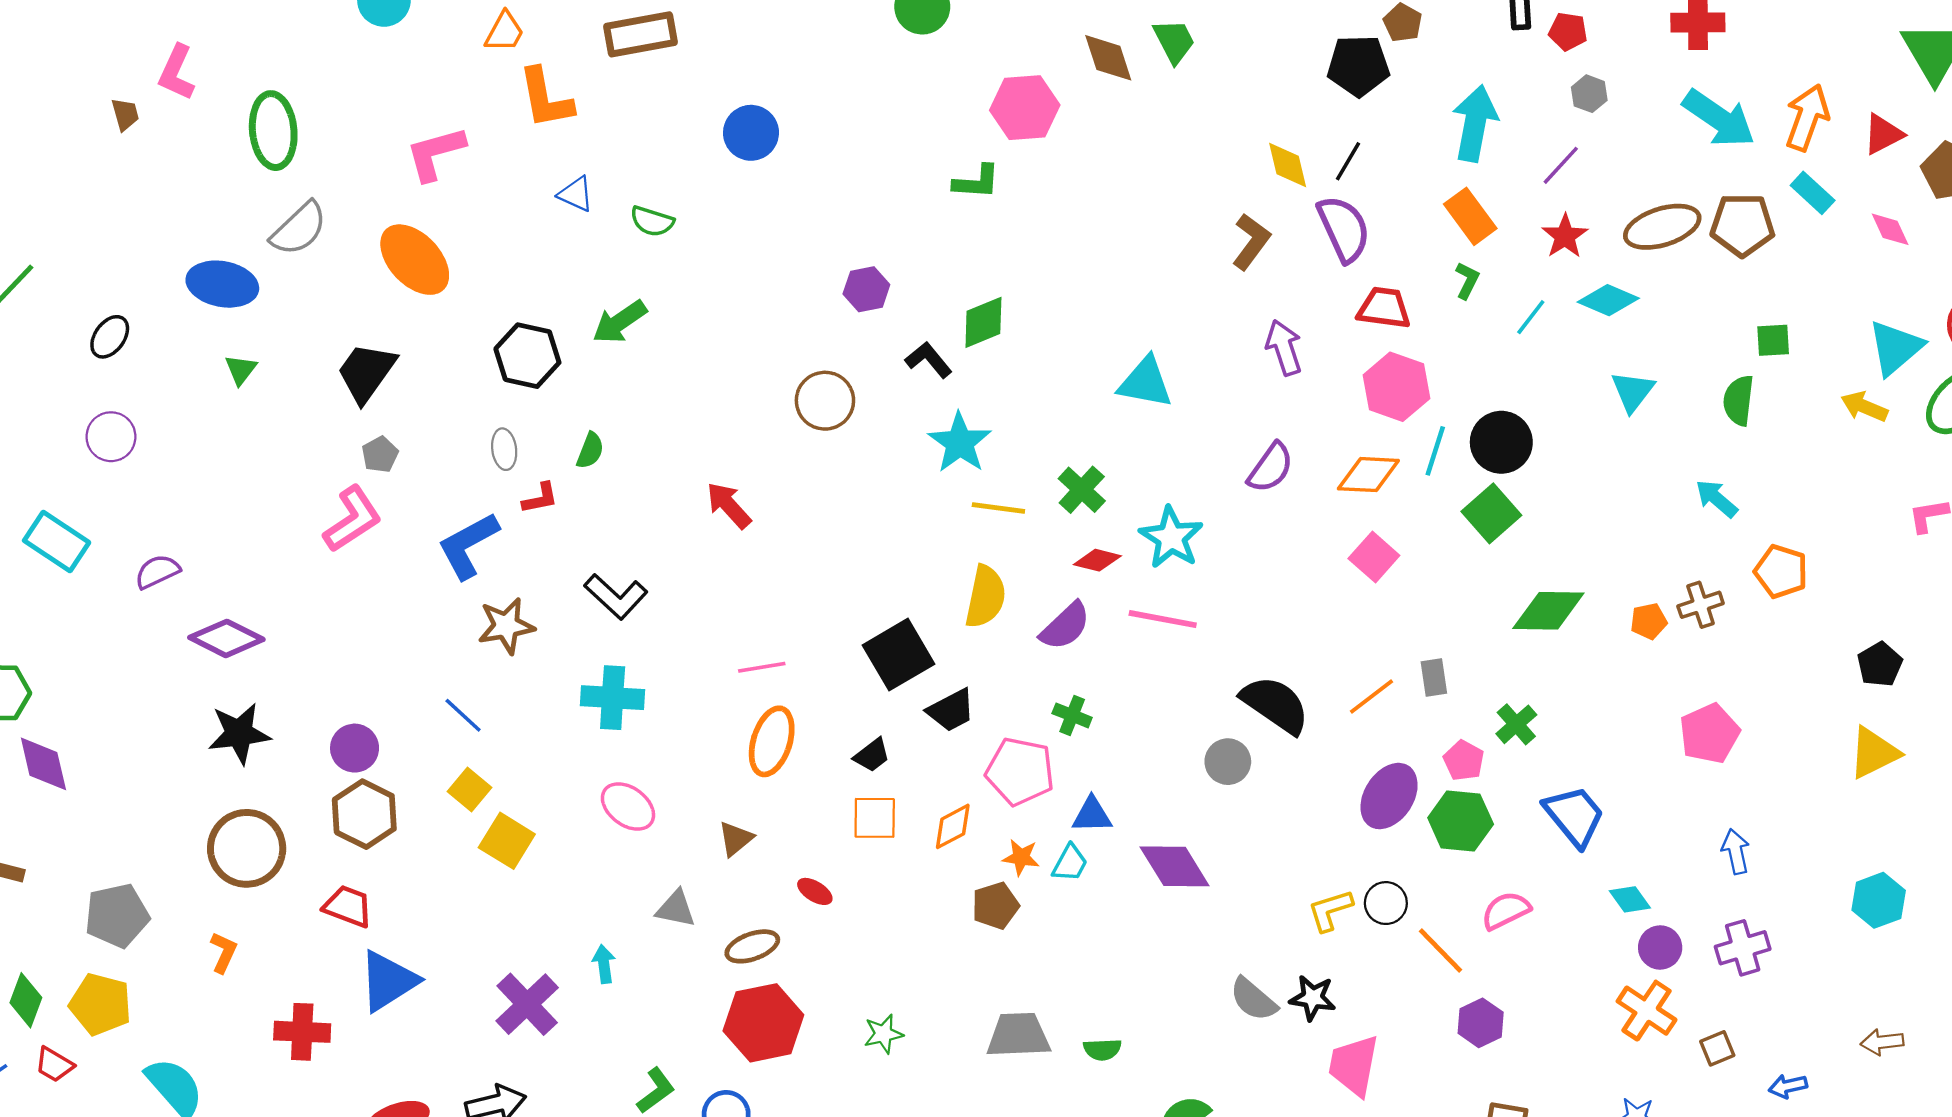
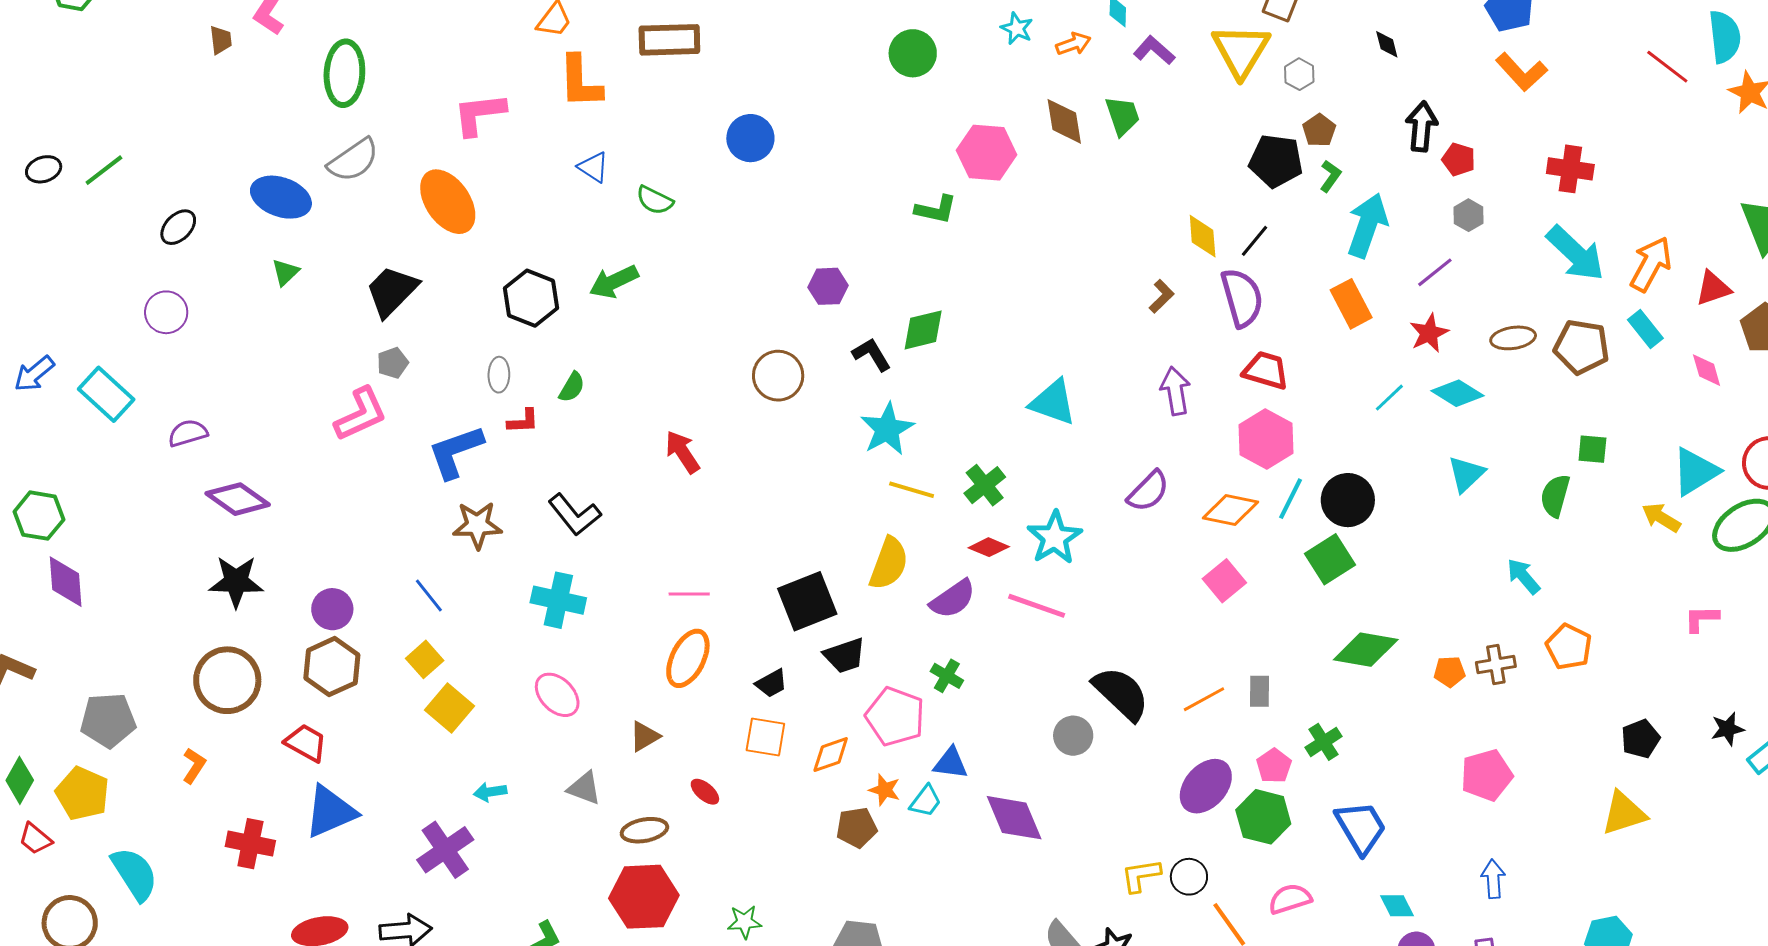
brown ellipse: (1662, 227) -> (1513, 338), size x0.7
brown L-shape: (1251, 241) -> (1162, 296), size x0.7
green L-shape: (1467, 280) -> (1330, 176), moved
cyan arrow: (604, 964) -> (490, 792), moved, turned -100

